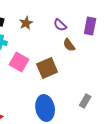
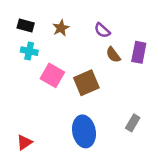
purple rectangle: (90, 26) -> (139, 52), moved

